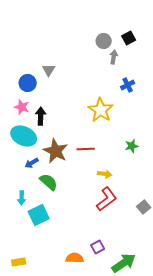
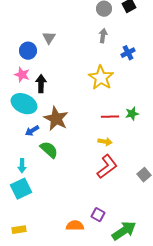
gray arrow: (114, 57) -> (103, 36), moved
red line: (86, 149) -> (110, 117), moved
cyan square: (39, 215) -> (21, 189), moved
purple square: (98, 247) -> (98, 215), turned -32

